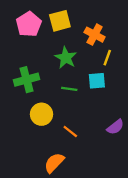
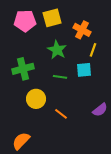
pink pentagon: (29, 24) -> (25, 21), turned 30
orange semicircle: (54, 163) -> (21, 141), moved

